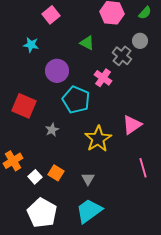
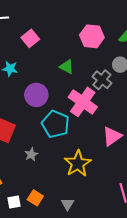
pink cross: (103, 78) -> (83, 102), size x1.6
pink triangle: (132, 125) -> (112, 136), moved
white square: (35, 177) -> (14, 202), turned 32

